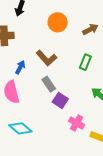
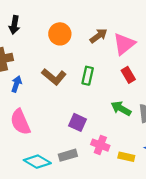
green rectangle: (85, 62) -> (88, 76), moved
blue arrow: (20, 67) -> (16, 84), moved
gray rectangle: (49, 84) -> (68, 155), moved, turned -63

